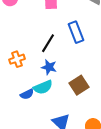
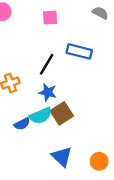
blue rectangle: (76, 32) -> (79, 51), turned -55
brown square: (79, 85) -> (62, 113), moved

